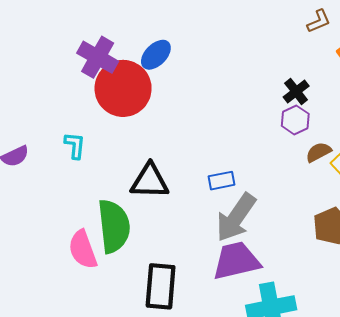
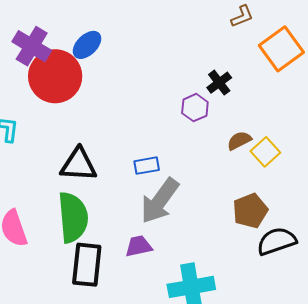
purple hexagon: (295, 120) -> (195, 108), moved
green semicircle: (114, 226) -> (73, 217), moved
purple trapezoid: (236, 261) -> (139, 246), moved, size x0.6

